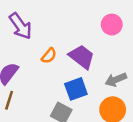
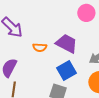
orange semicircle: (49, 56) -> (40, 47), turned 64

